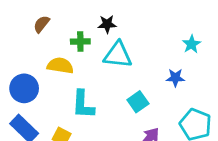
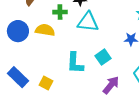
blue circle: (24, 88) -> (18, 31), moved
cyan L-shape: (83, 104) -> (75, 63), moved

